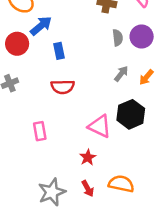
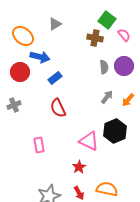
blue arrow: (41, 26) -> (40, 57), turned 54
blue rectangle: (59, 51) -> (55, 78), turned 64
red semicircle: (63, 87) -> (58, 108), turned 66

